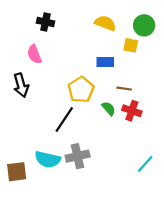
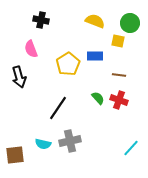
brown line: (124, 89) -> (119, 75), moved
yellow pentagon: (81, 90) -> (68, 64), moved
cyan semicircle: (48, 159) -> (43, 144), size x0.7

